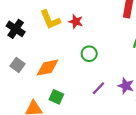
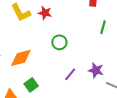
green square: (56, 97) -> (31, 85), turned 32

